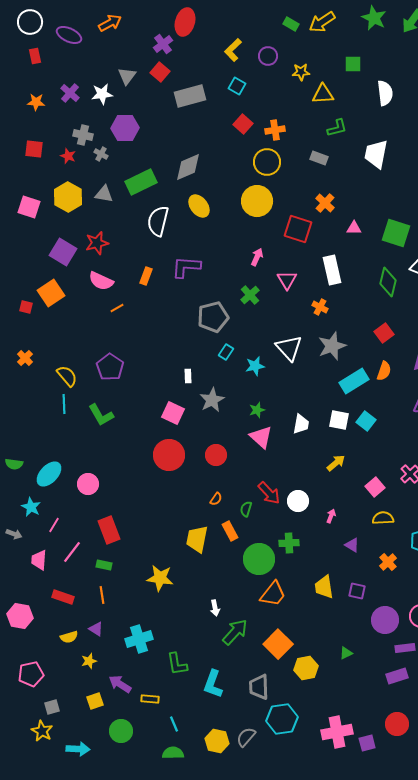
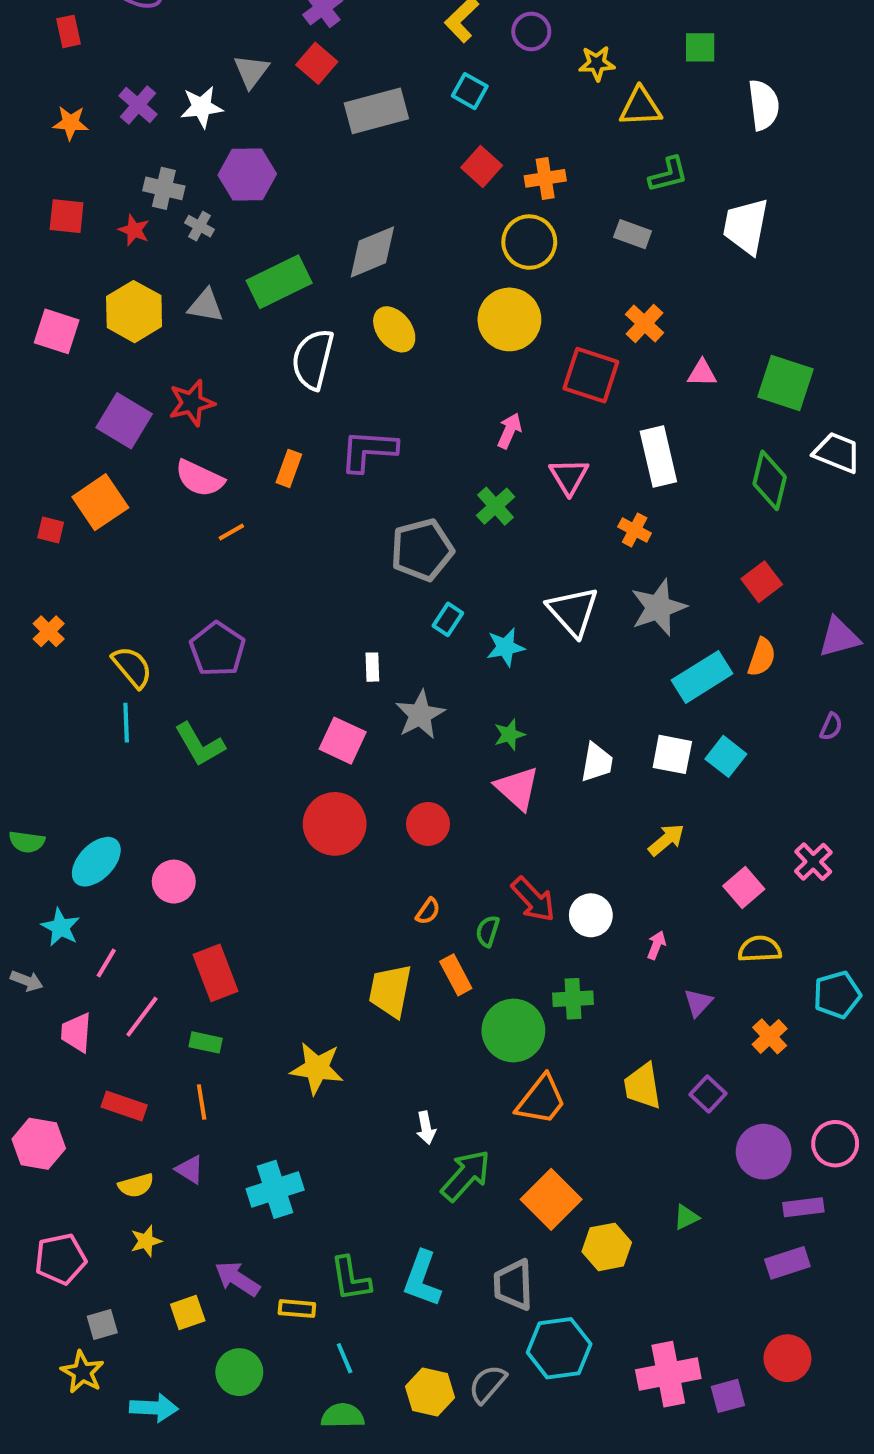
purple triangle: (352, 545) -> (698, 1003), turned 42
purple square: (357, 591) -> (708, 1094), turned 30
yellow star: (89, 661) -> (146, 1241), moved
green L-shape: (177, 664) -> (351, 1279), moved

